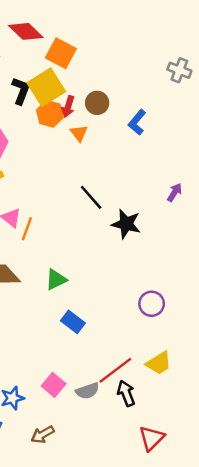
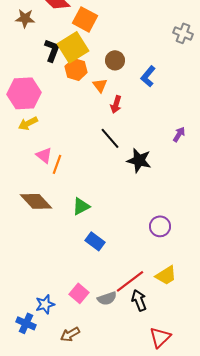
red arrow: (68, 107) -> (116, 104), moved

